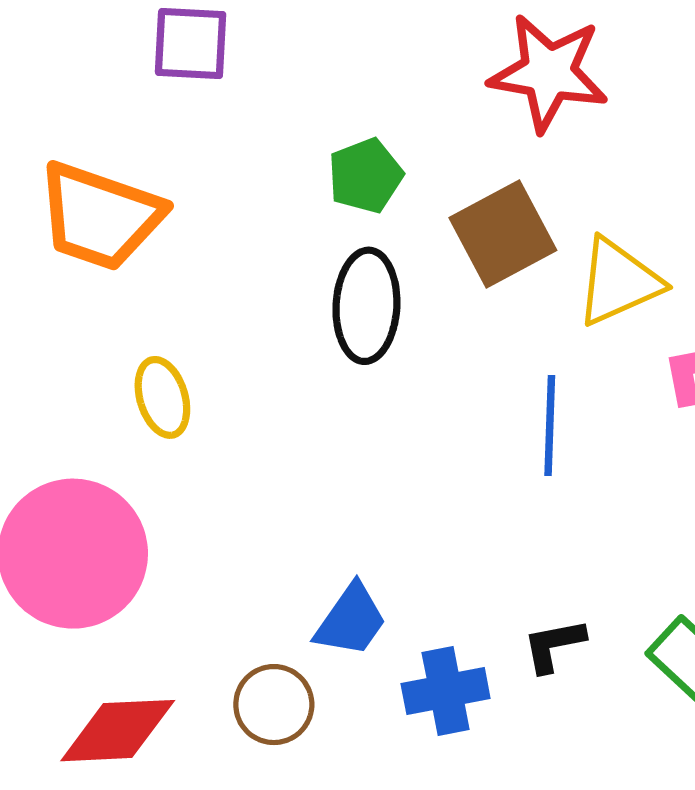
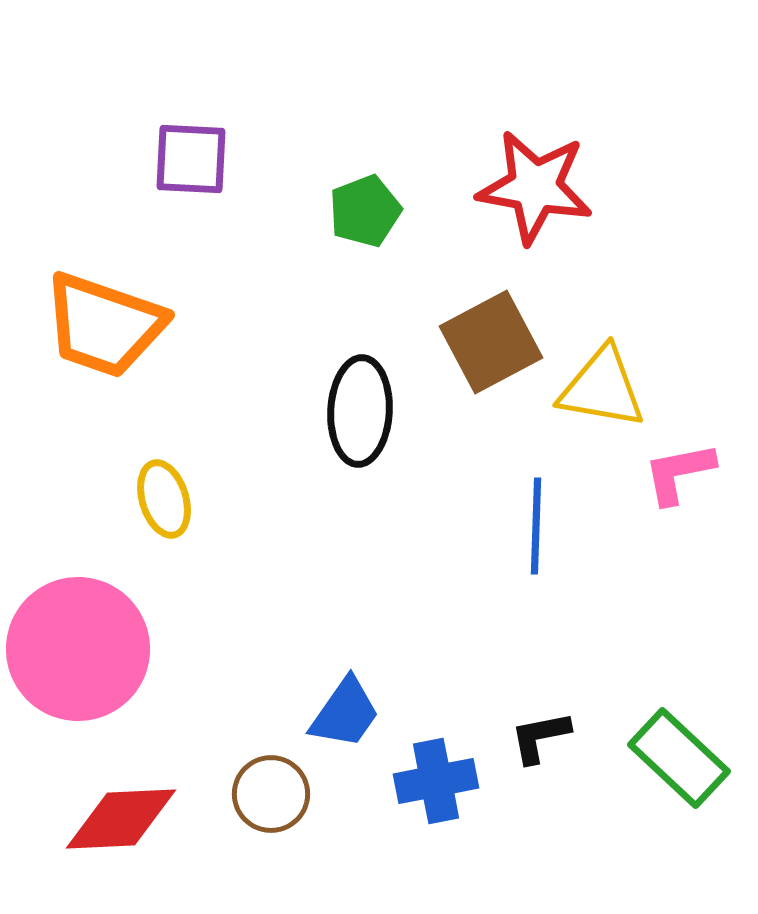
green pentagon: (365, 176) -> (365, 211), moved
yellow triangle: (618, 282) -> (602, 388), turned 34

